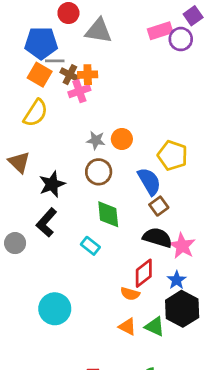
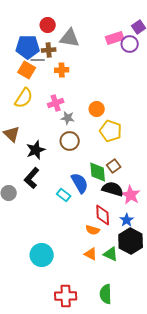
brown cross: (70, 75) -> (49, 50), moved, turned -32
pink cross: (79, 91) -> (56, 103), moved
orange circle: (122, 139) -> (97, 109), moved
yellow pentagon: (173, 155) -> (111, 131), moved
blue semicircle: (149, 181) -> (80, 183), moved
green diamond: (108, 214) -> (98, 172), moved
red diamond: (144, 273) -> (103, 215), turned -55
cyan circle: (55, 309) -> (42, 255), moved

